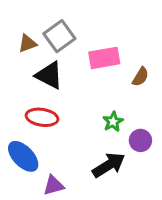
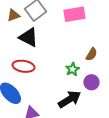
pink rectangle: (104, 58) -> (74, 14), moved
brown semicircle: (140, 77) -> (91, 54), moved

